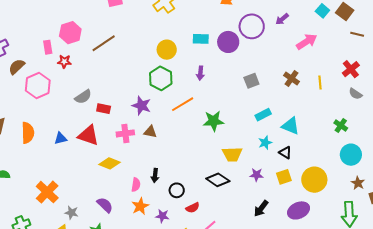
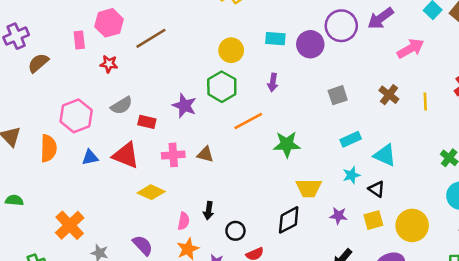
purple arrow: (282, 19) -> (381, 18), size x1.5
red star: (64, 62) -> (109, 64), moved
pink hexagon: (38, 85) -> (76, 116), moved
purple star: (141, 106) -> (184, 106), moved
black diamond: (218, 180) -> (289, 220), turned -65

